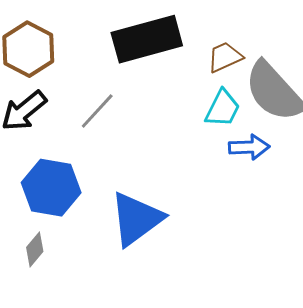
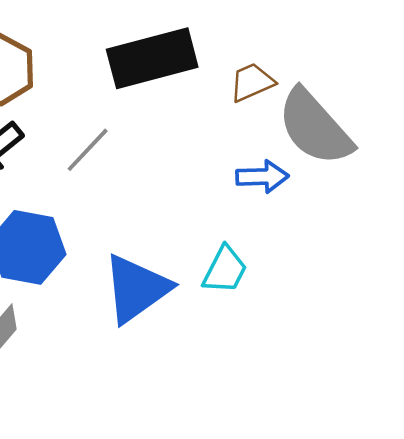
cyan trapezoid: (223, 108) -> (225, 270), moved
blue arrow: (249, 147) -> (262, 177), moved

